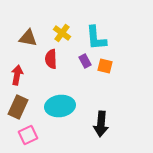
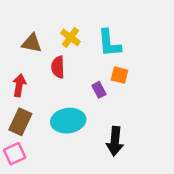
purple rectangle: (85, 61) -> (99, 90), moved
pink square: (28, 135) -> (15, 154), moved

